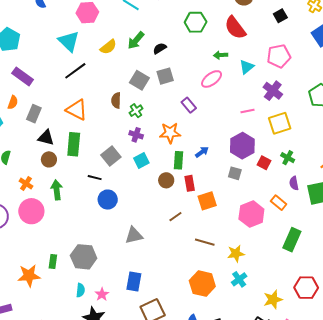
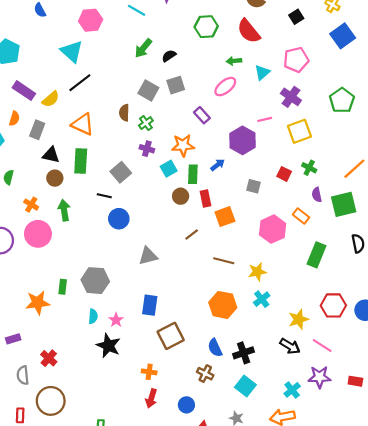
yellow semicircle: (108, 47) -> (51, 99), moved
purple hexagon: (242, 146) -> (243, 140), moved
cyan square: (141, 160) -> (169, 169), moved

